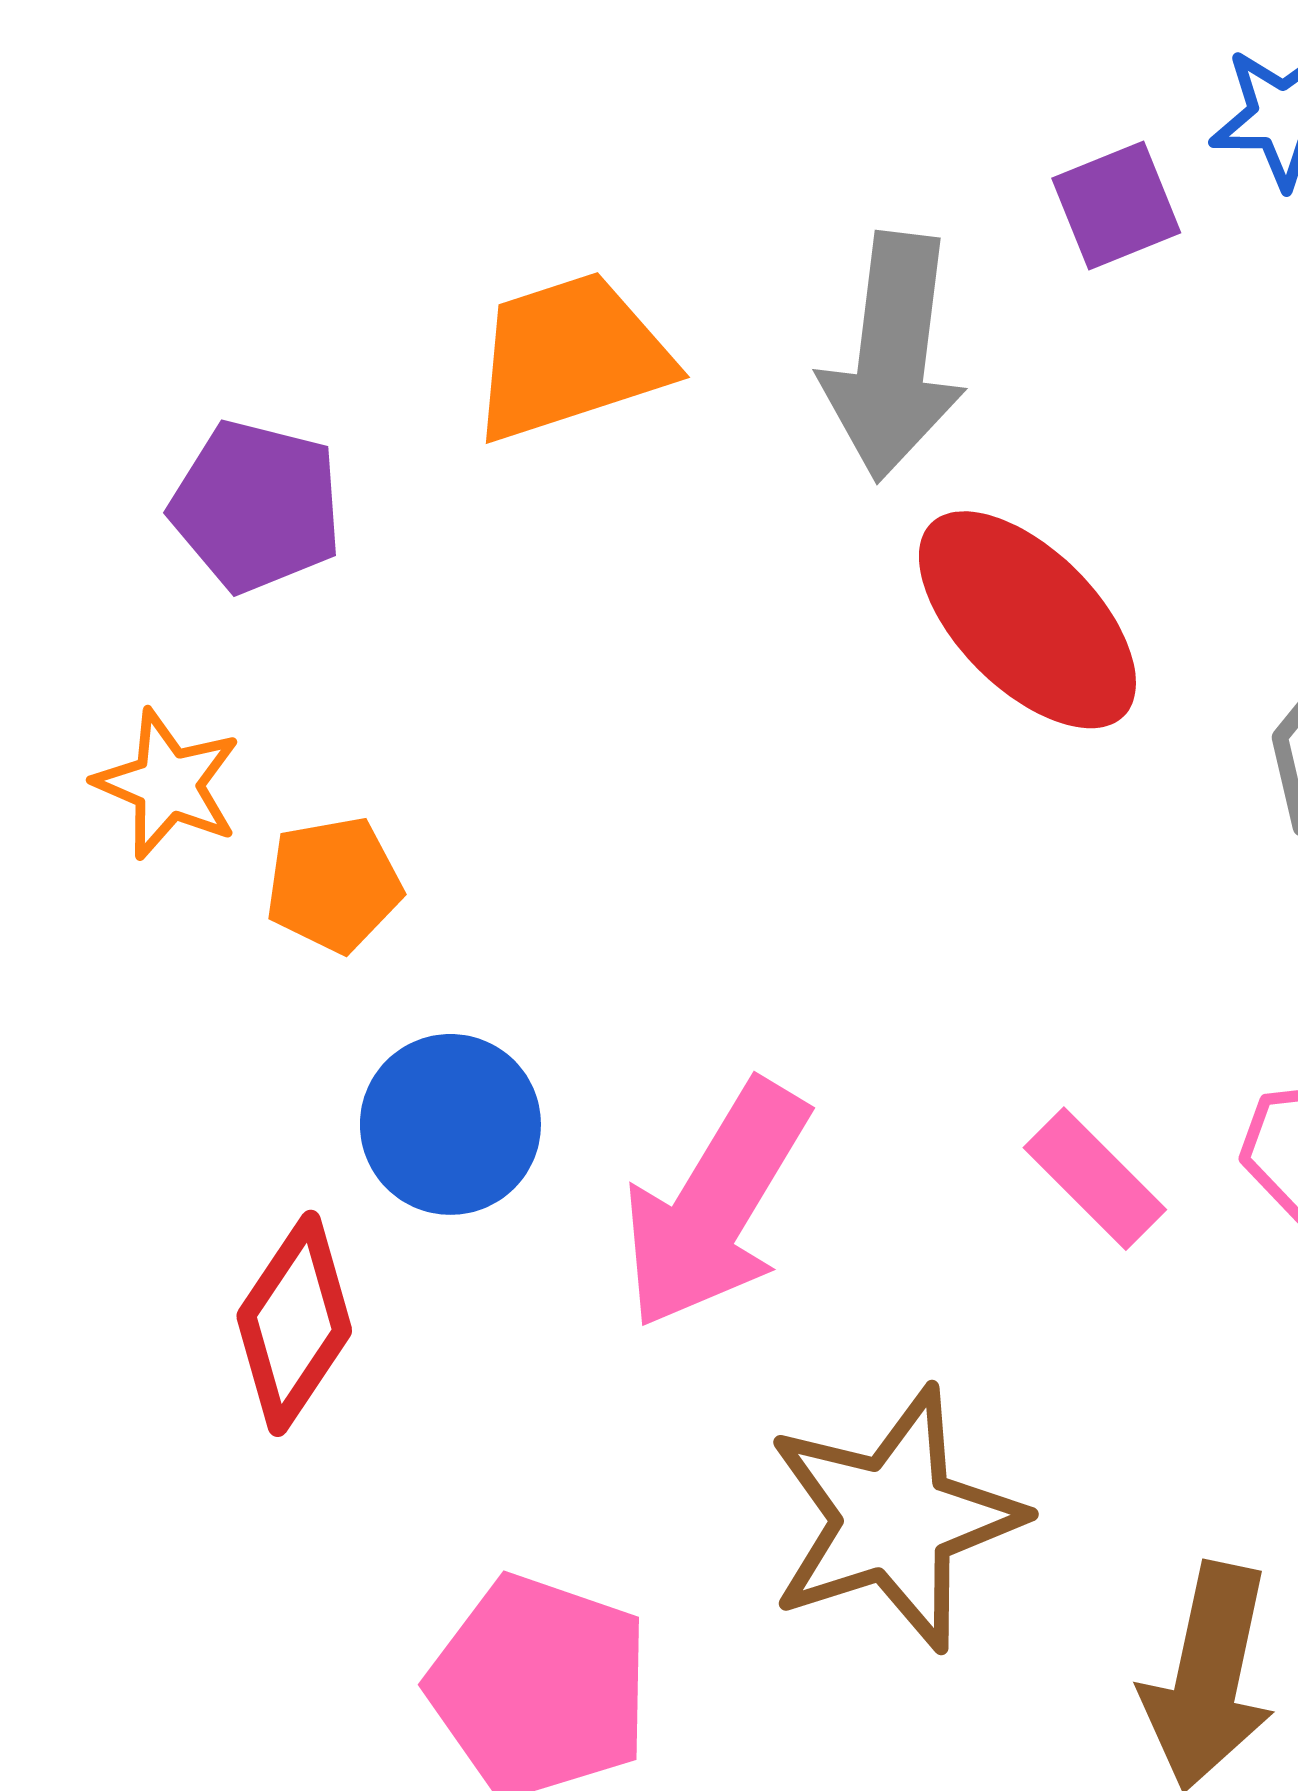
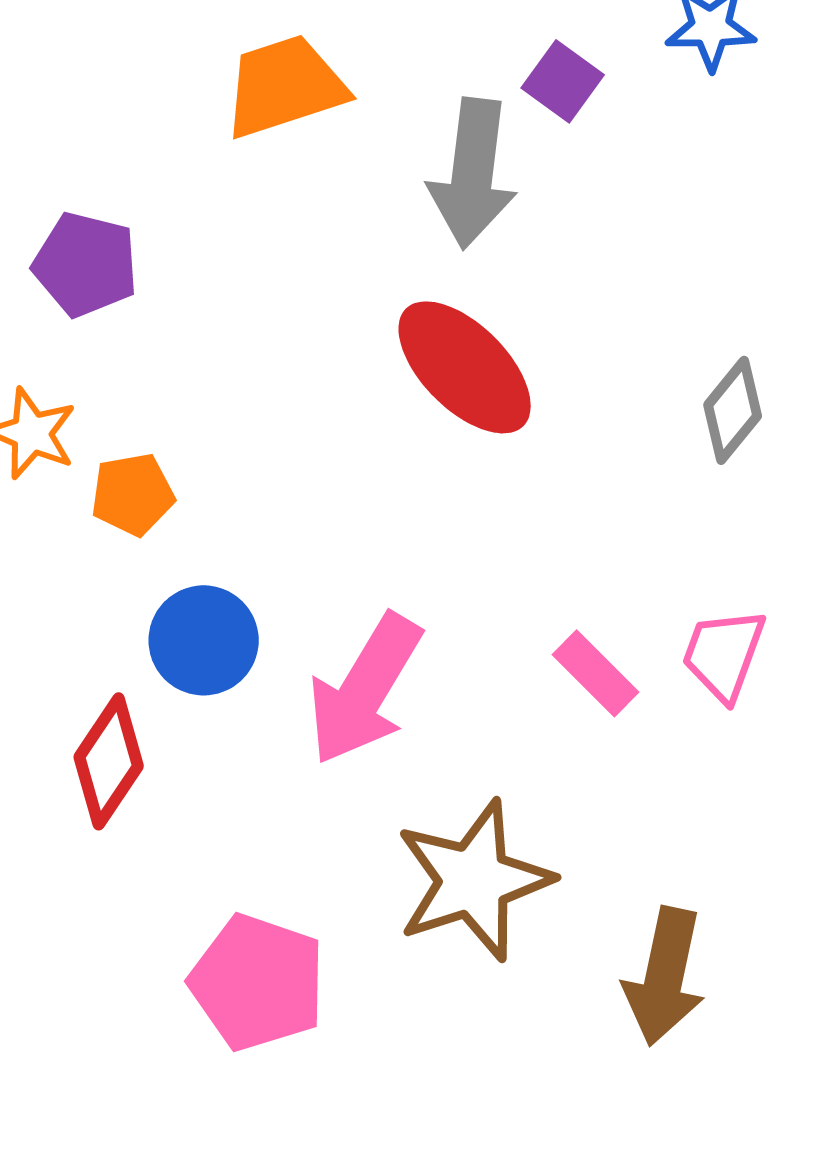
purple square: (1116, 205) -> (563, 81), moved, turned -32
orange trapezoid: (570, 357) -> (285, 86), moved
red ellipse: (1027, 620) -> (465, 367), moved

